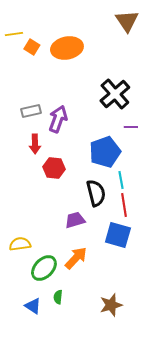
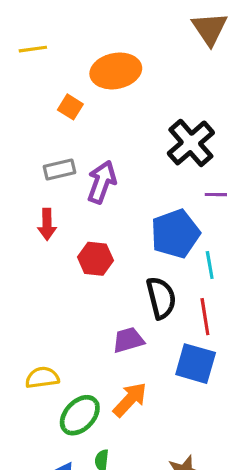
orange square: (32, 47) -> (70, 107), moved
red arrow: (35, 144) -> (47, 224), moved
cyan line: (121, 180) -> (210, 265), moved

